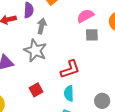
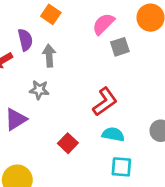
gray star: (35, 50) -> (39, 90), moved, size x0.6
cyan semicircle: (69, 93) -> (113, 134), turned 119

